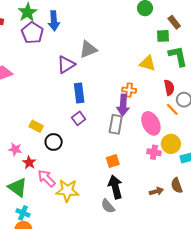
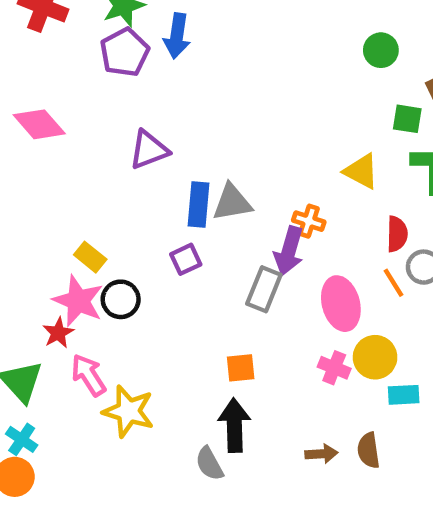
gray triangle: (88, 49) -> (232, 202), moved
purple triangle: (66, 65) -> (149, 150), moved
pink star: (15, 149) -> (78, 301), moved, size x1.6

